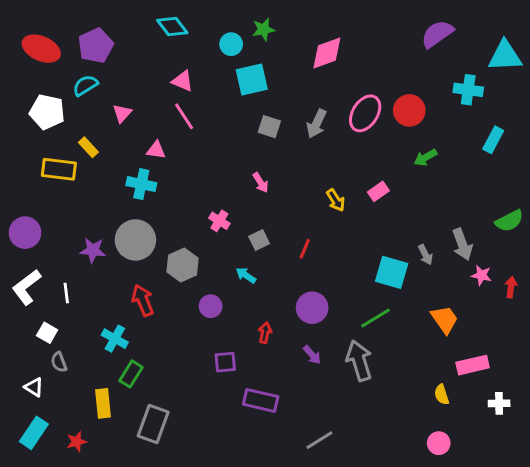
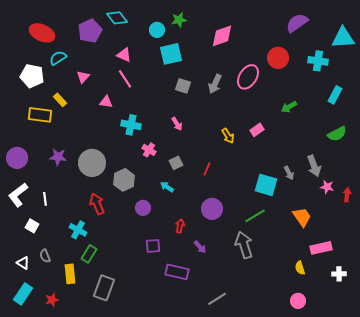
purple pentagon: (96, 46) -> (90, 31), moved
red ellipse: (41, 49) -> (42, 33), moved
red circle: (409, 110) -> (278, 58), moved
cyan cross: (141, 184) -> (131, 125), moved
green semicircle: (509, 221) -> (337, 134), moved
purple star: (93, 250) -> (58, 157), moved
purple arrow: (312, 355) -> (200, 247), moved
gray semicircle: (59, 362) -> (45, 256), moved

